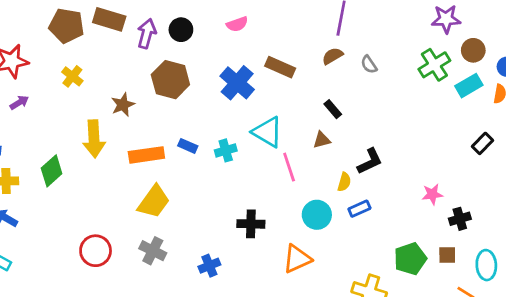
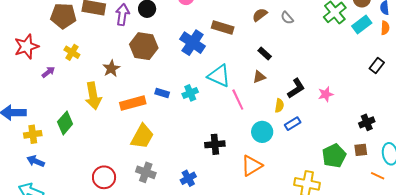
purple arrow: (19, 103) -> (48, 72), moved
pink star: (432, 194) -> (326, 94), moved

